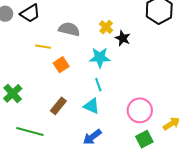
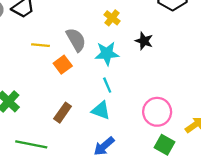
gray semicircle: (69, 29) -> (76, 40), moved, turned 50
black star: (123, 38) -> (144, 41), moved
green square: (144, 139) -> (165, 145), turned -30

